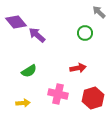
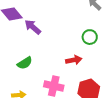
green circle: (85, 33) -> (90, 37), moved

